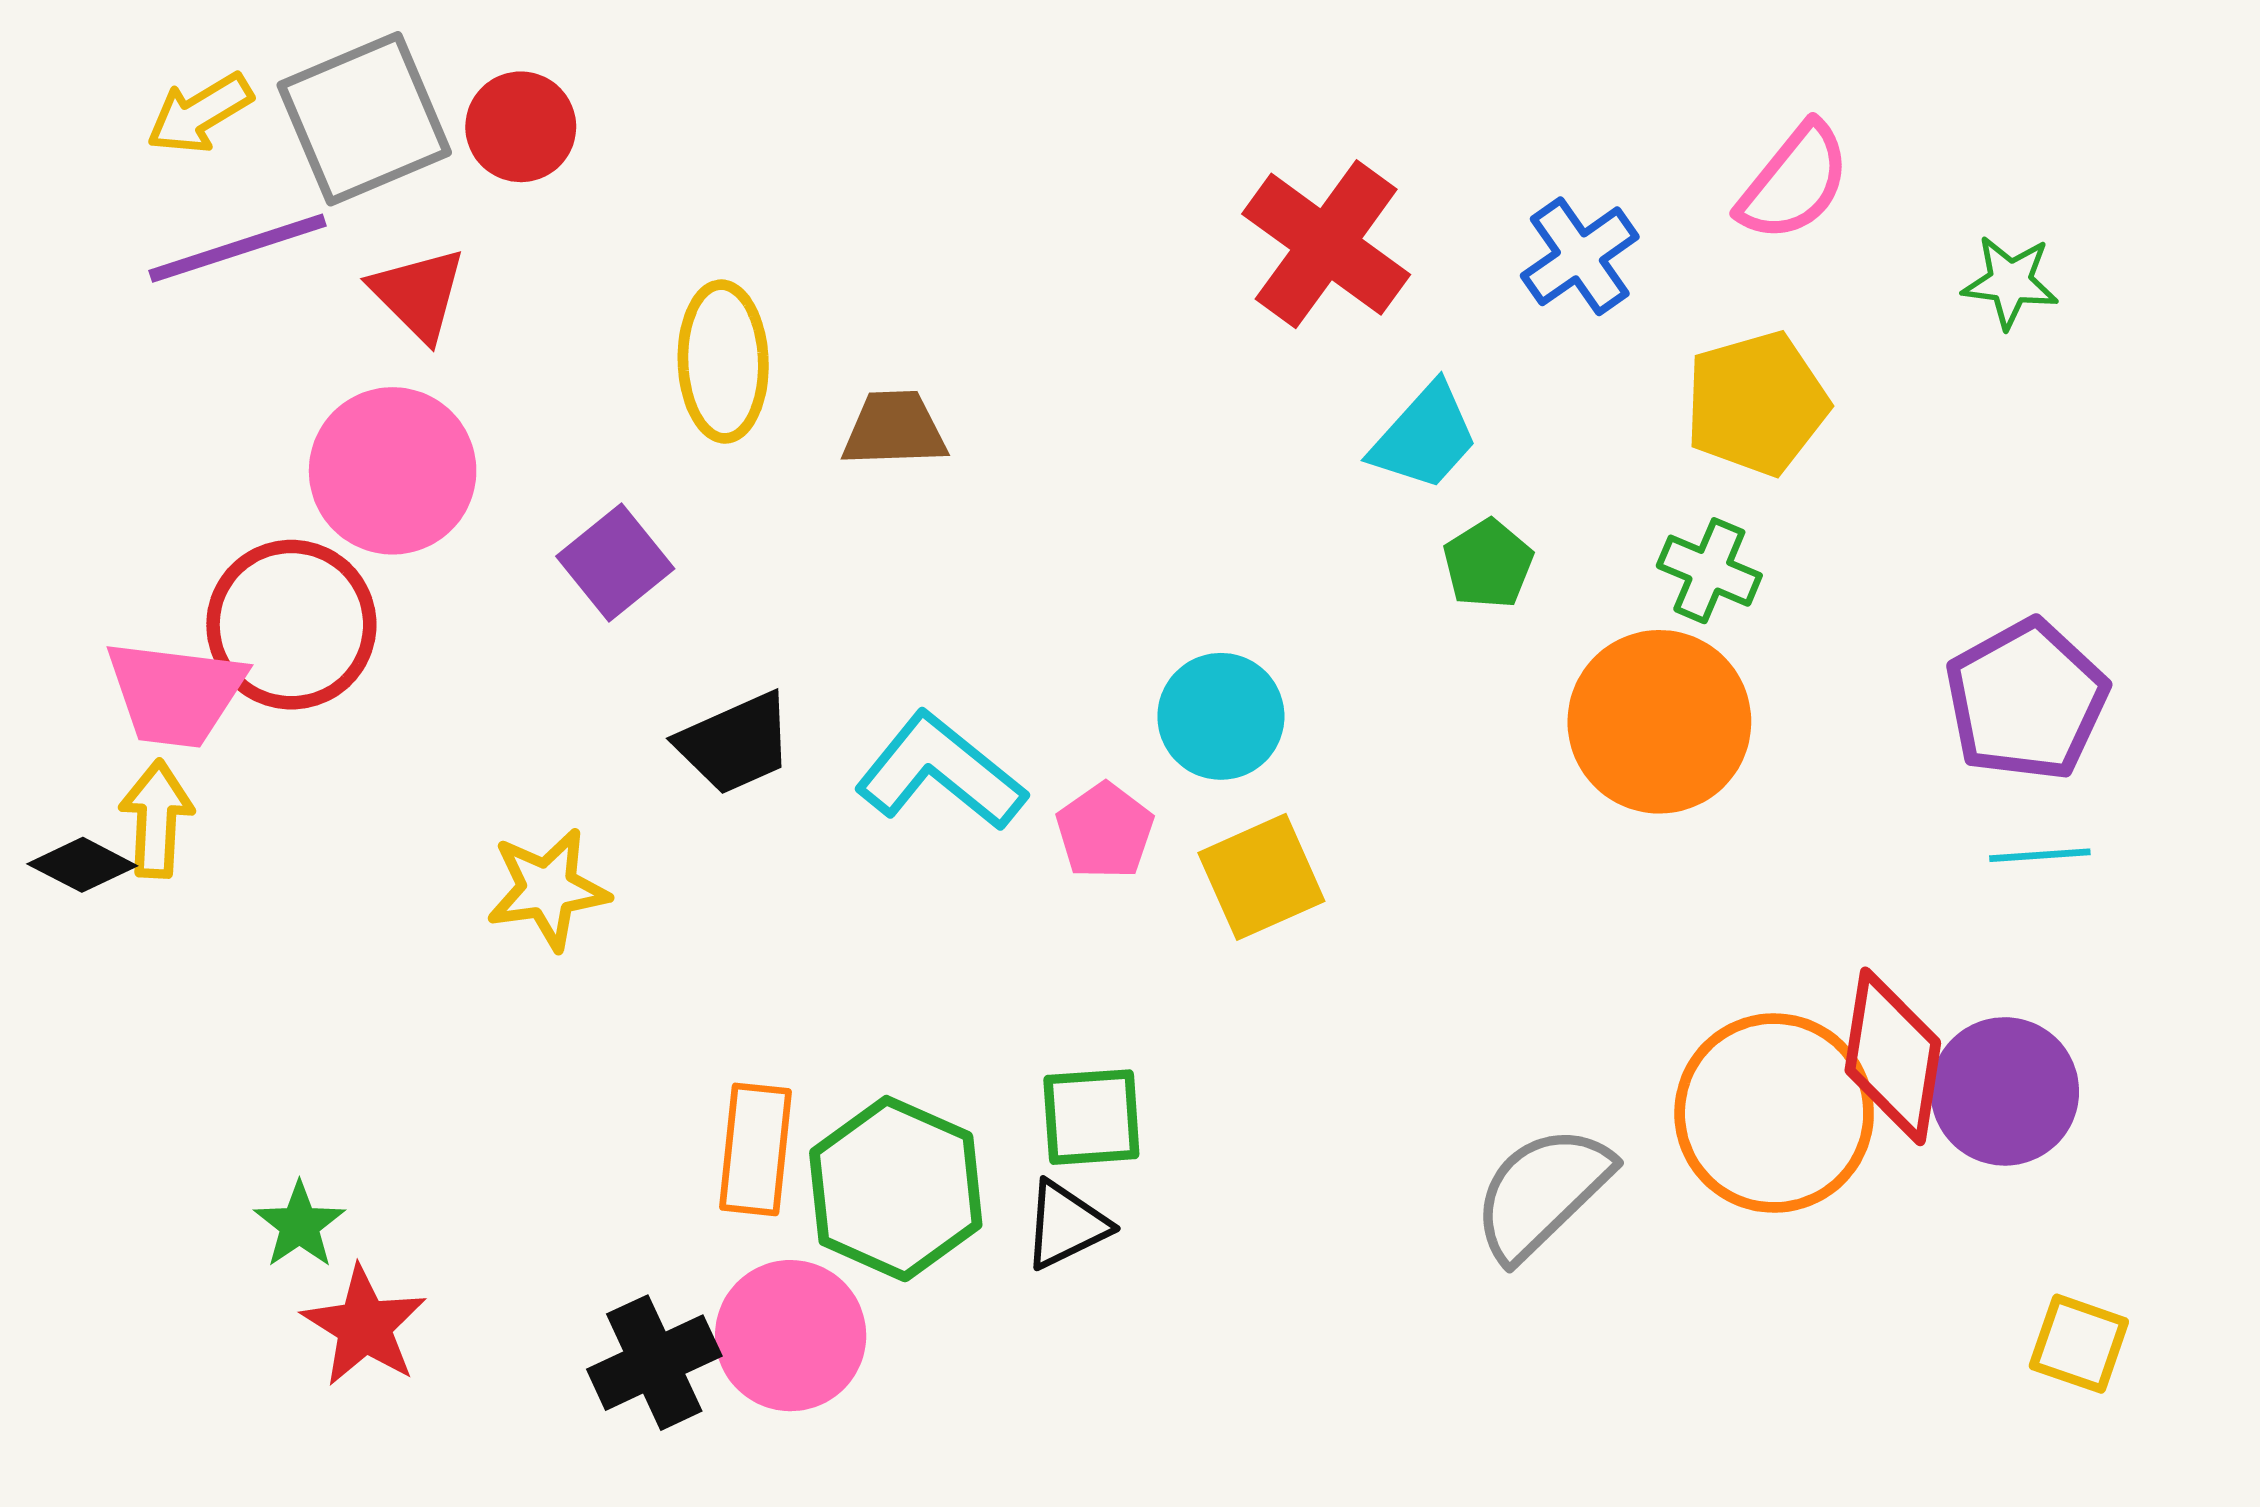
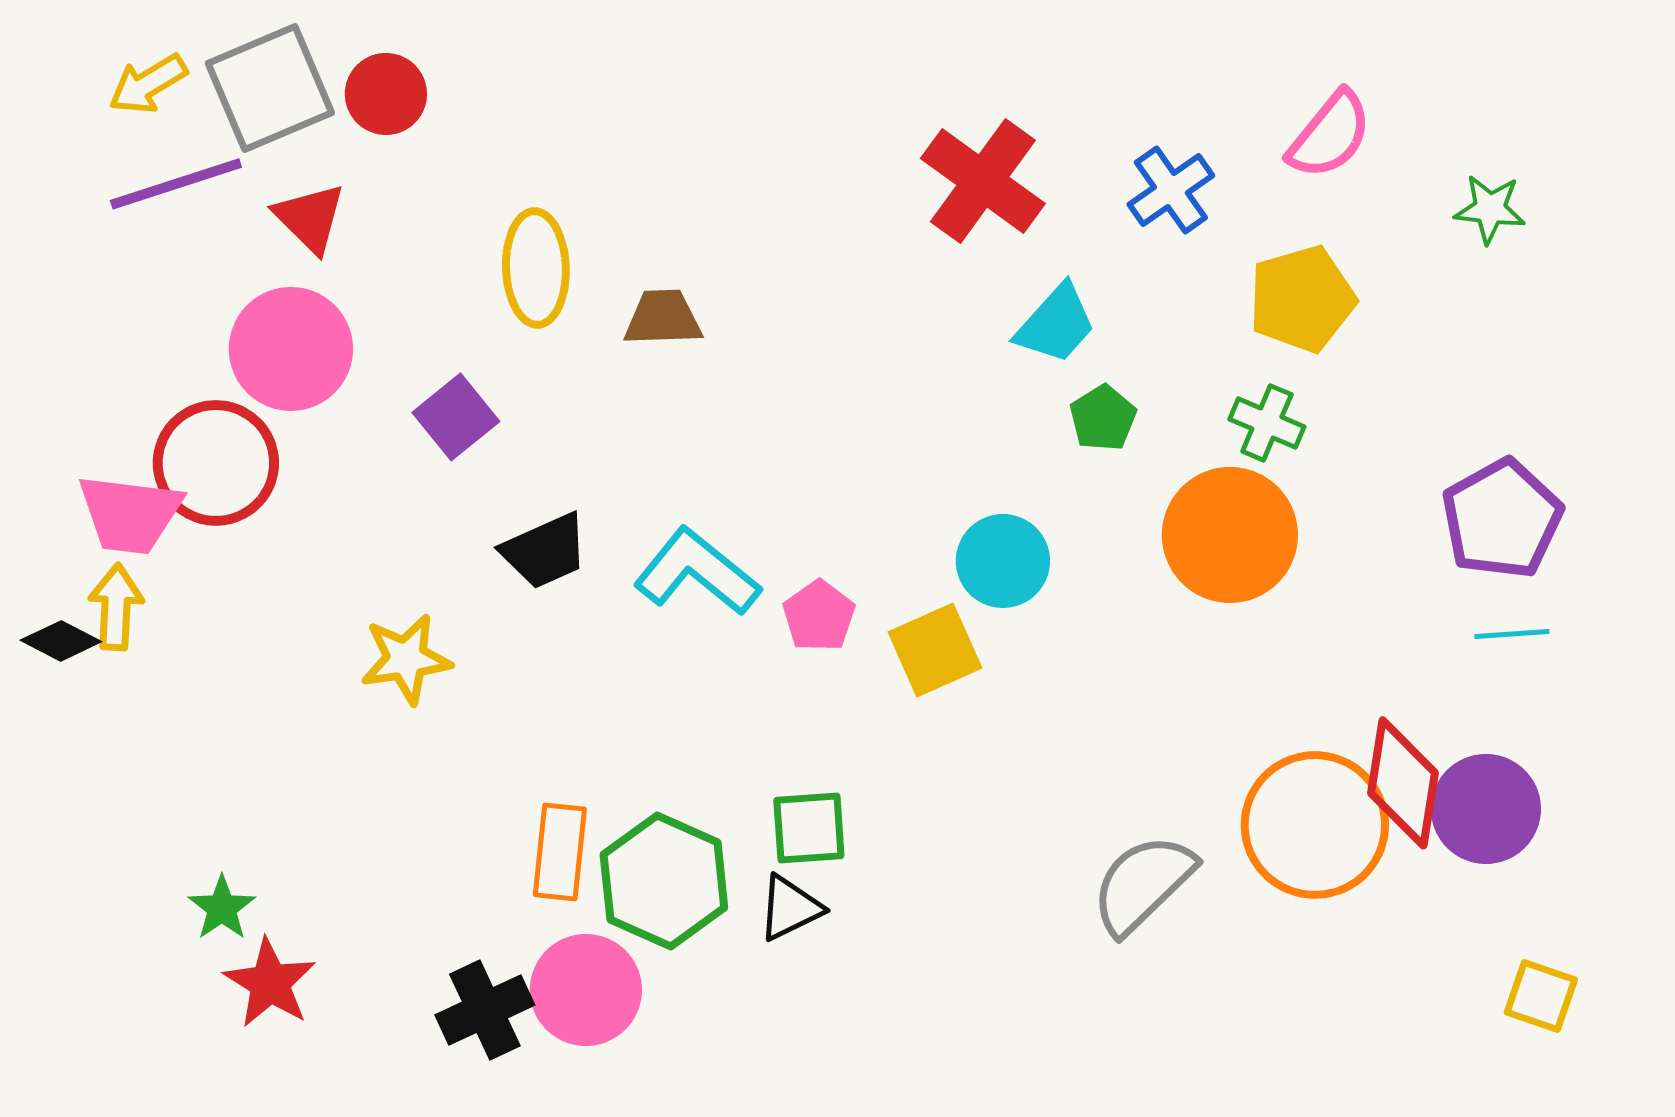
cyan circle: (1221, 716) -> (1003, 561), moved

